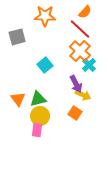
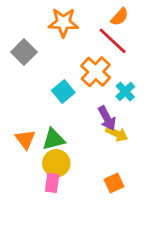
gray square: (17, 37) -> (24, 52), turned -30
orange cross: (80, 51) -> (96, 72), moved
orange square: (75, 113) -> (114, 183), moved, turned 32

